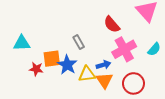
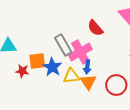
gray rectangle: (79, 42) -> (63, 45), size x1.5
pink cross: (124, 49) -> (80, 52), moved
blue arrow: (103, 65) -> (87, 67), turned 112

